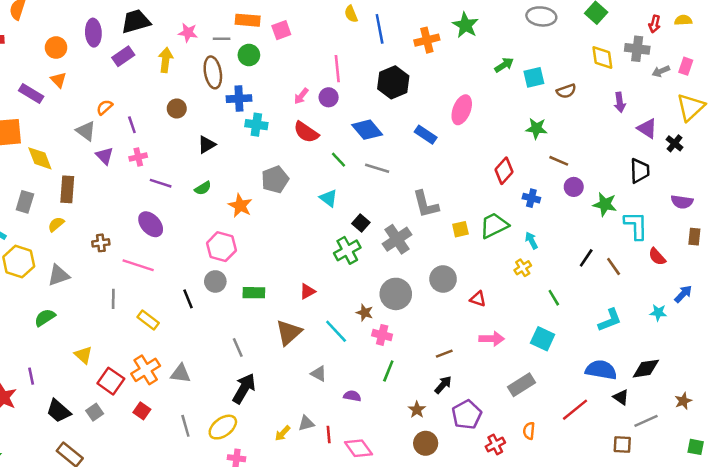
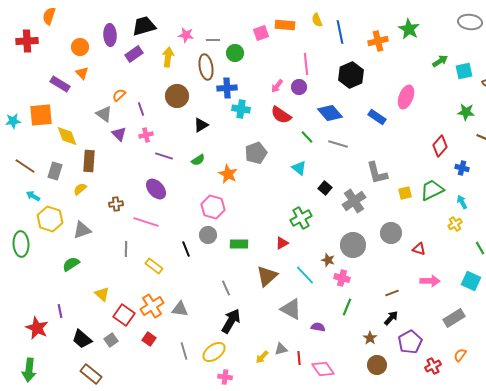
orange rectangle: (248, 20) -> (285, 25), moved
brown circle: (177, 109) -> (177, 96), size x1.5
green cross: (347, 250) -> (301, 218), moved
gray triangle: (319, 374) -> (291, 309), size x1.6
orange semicircle: (529, 431) -> (460, 355), turned 32

